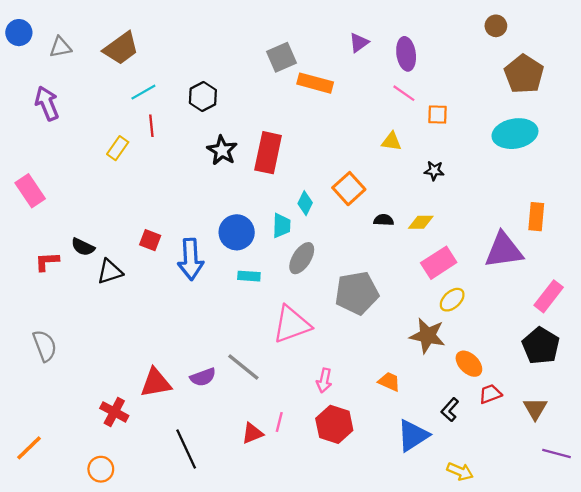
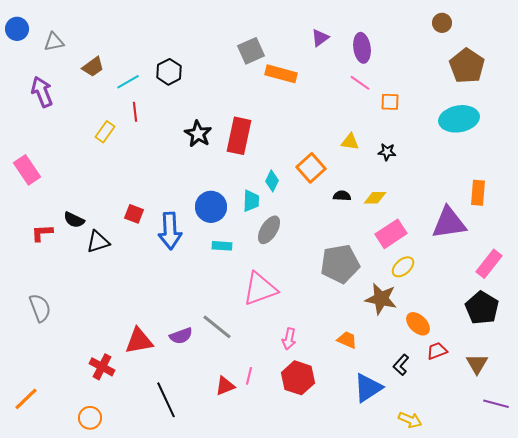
brown trapezoid: (121, 48) -> (93, 67), moved, size x0.7
black hexagon: (203, 97) -> (169, 72), moved
yellow triangle: (392, 141) -> (350, 142), moved
gray pentagon: (357, 293) -> (340, 264), moved

